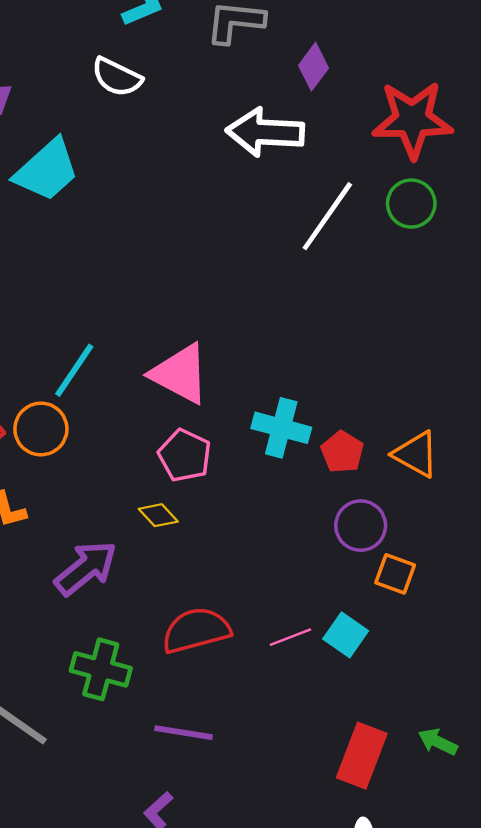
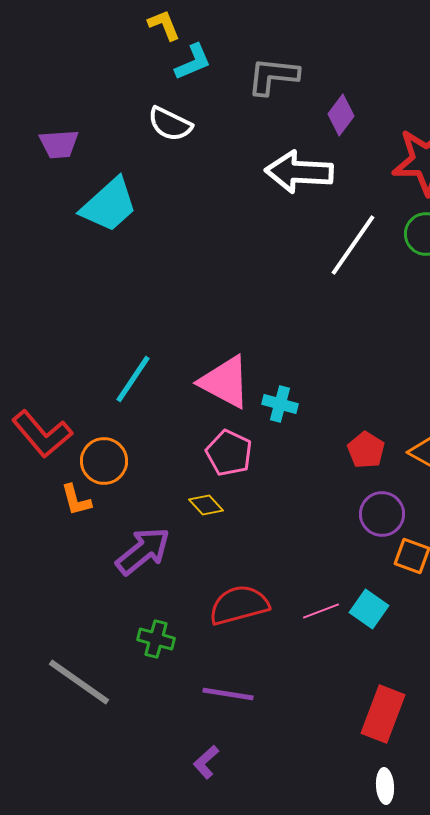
cyan cross: (281, 428) -> (280, 404), moved, size x0.7
orange circle: (41, 429) -> (104, 461), moved
green cross: (101, 669) -> (156, 639), size x0.7

